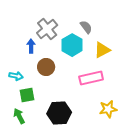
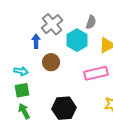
gray semicircle: (86, 27) -> (91, 22), turned 56
green square: (27, 95) -> (22, 90), moved

